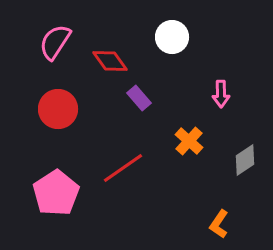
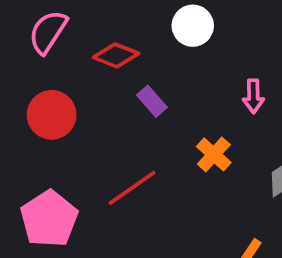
red diamond: (110, 61) -> (116, 55), turned -33

